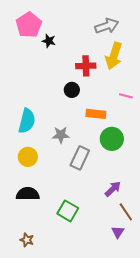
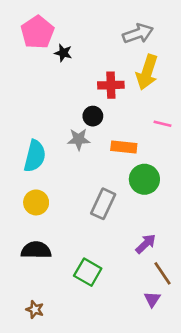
gray star: (61, 135) -> (79, 139), moved

